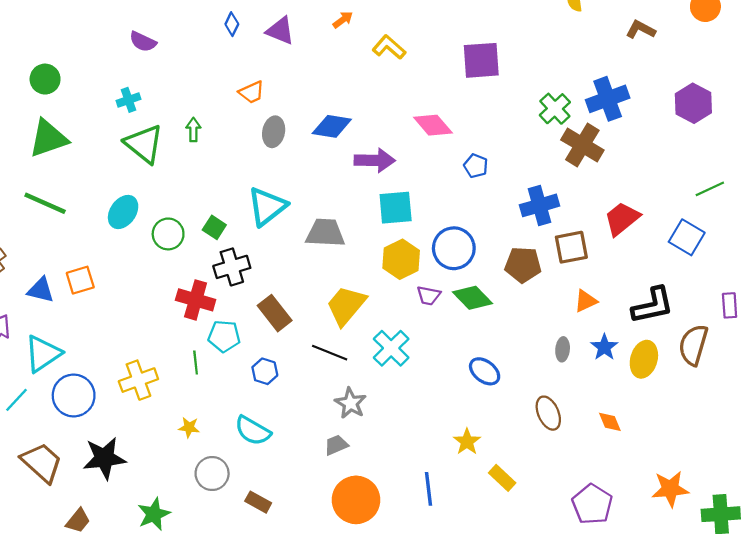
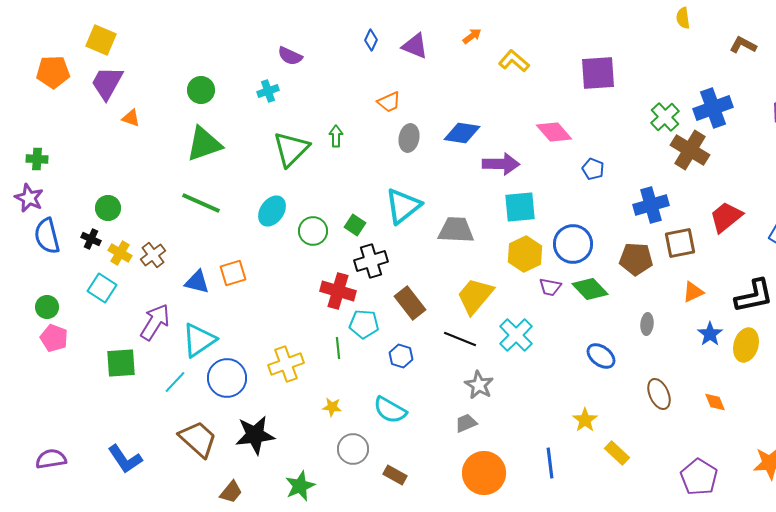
cyan cross: (129, 100) -> (268, 91), moved
green triangle: (144, 144) -> (291, 149), turned 36
gray ellipse: (563, 349) -> (647, 324), moved

